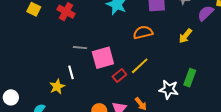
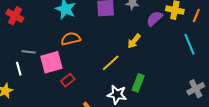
orange semicircle: (143, 32) -> (71, 39), moved
yellow line: (140, 66) -> (111, 63), moved
white line: (71, 72) -> (19, 69), moved

